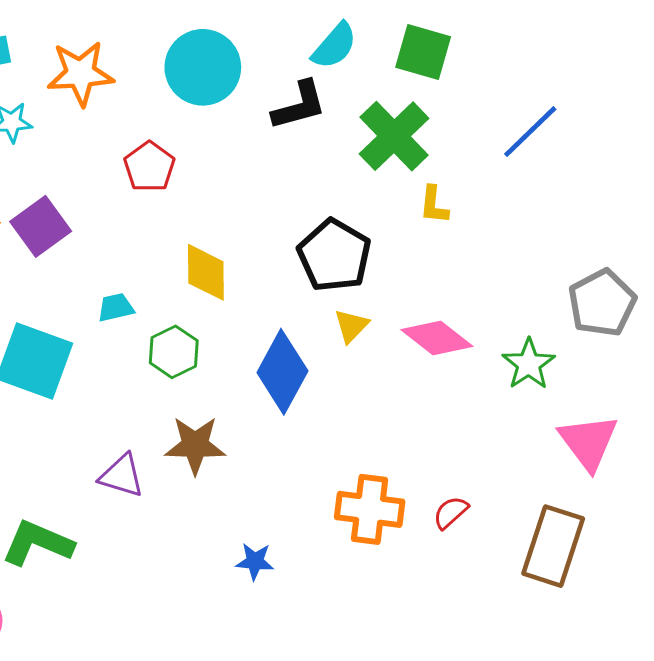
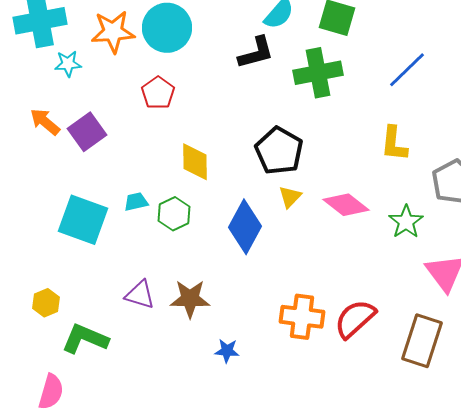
cyan circle: (203, 67) -> (167, 28), moved
green cross: (394, 136) -> (318, 73), turned 33
yellow L-shape: (434, 205) -> (394, 144), moved, size x1.4
cyan trapezoid: (116, 307) -> (136, 202), moved
brown star: (195, 445) -> (190, 299), moved
red semicircle: (451, 512) -> (355, 319), size x1.8

